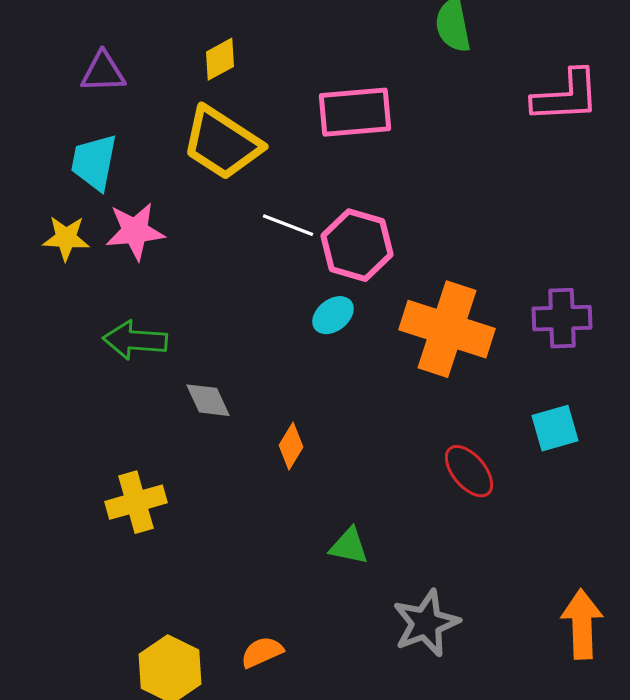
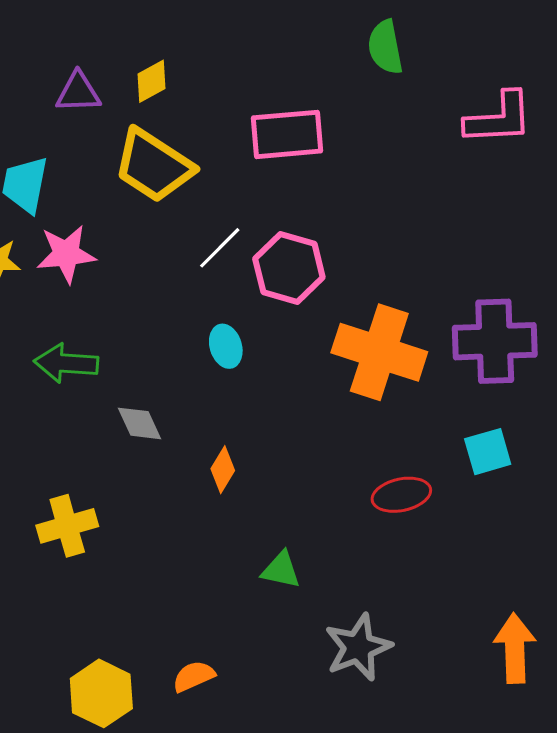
purple triangle: (103, 72) -> (78, 92), moved
white line: (288, 225) -> (220, 248), turned -66
cyan ellipse: (333, 315) -> (226, 346), moved, turned -69
purple cross: (562, 318) -> (495, 341), size x1.4
red ellipse: (469, 471) -> (401, 495), turned -62

